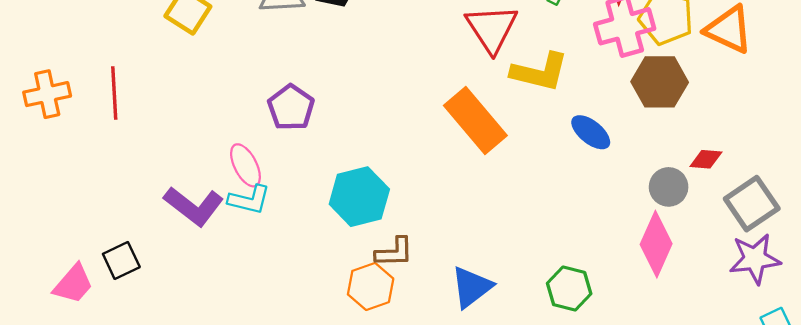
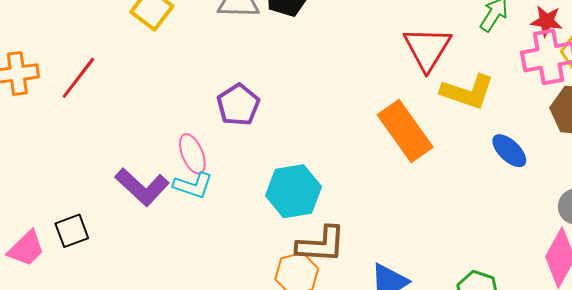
red line: (114, 93) -> (78, 78), turned 36
brown L-shape: (394, 252) -> (321, 245), size x1.4

